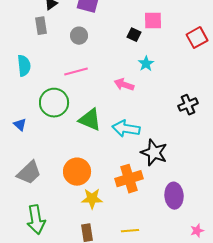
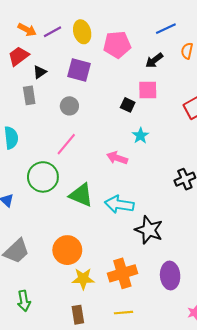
pink line: (76, 72) -> (66, 144), turned -35
orange cross: (129, 179) -> (122, 273), moved
green arrow: (36, 220) -> (24, 301), size x0.7

